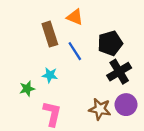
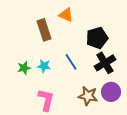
blue line: (75, 51) -> (71, 62), moved
green star: (27, 89) -> (24, 68), moved

